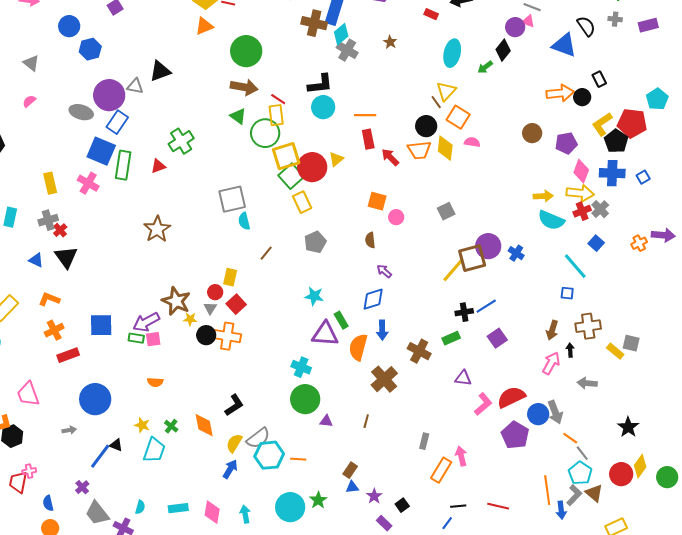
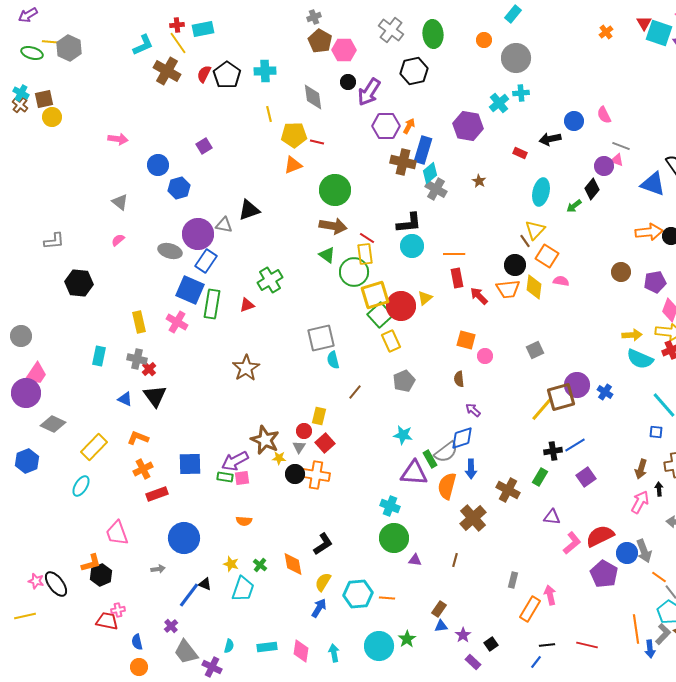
gray cross: (48, 220) -> (137, 359), turned 30
green rectangle: (451, 338) -> (540, 477), turned -36
gray semicircle: (258, 438) -> (446, 452), moved
red trapezoid: (18, 482) -> (107, 621), turned 90

